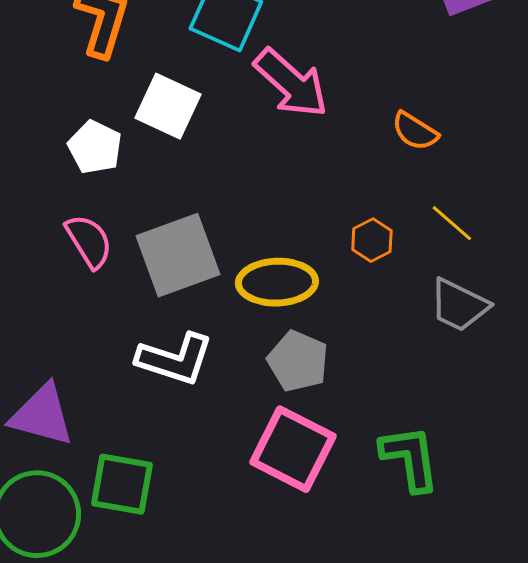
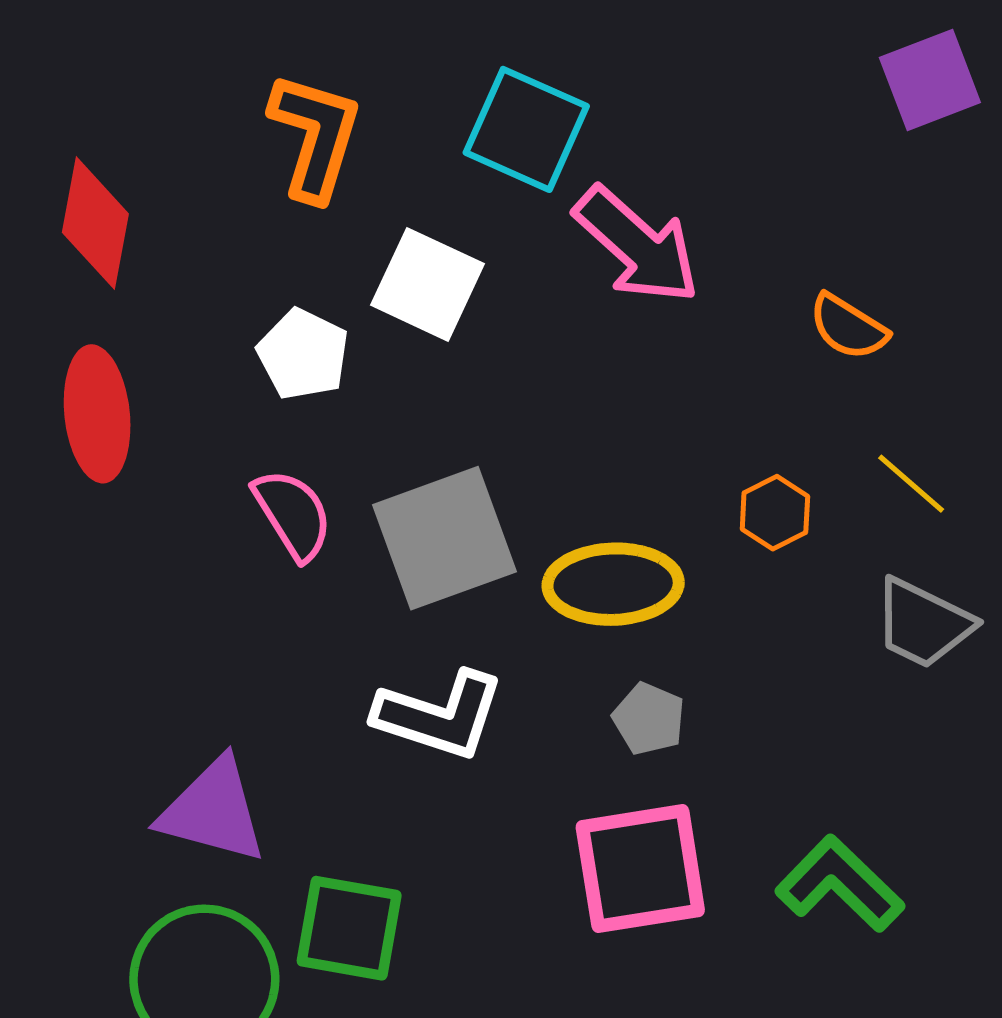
gray pentagon: (298, 361) -> (649, 719), size x0.7
pink square: (293, 449) -> (640, 869), turned -36
green L-shape: (410, 458) -> (840, 884), turned -38

